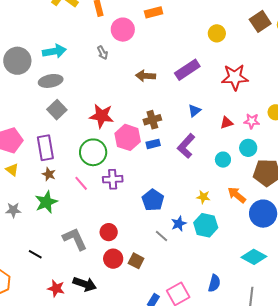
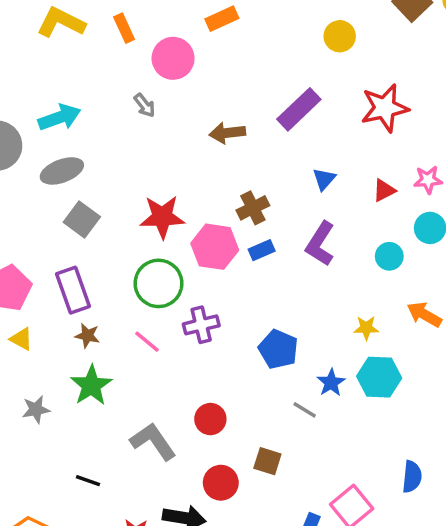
red circle: (113, 259) -> (221, 483), moved

